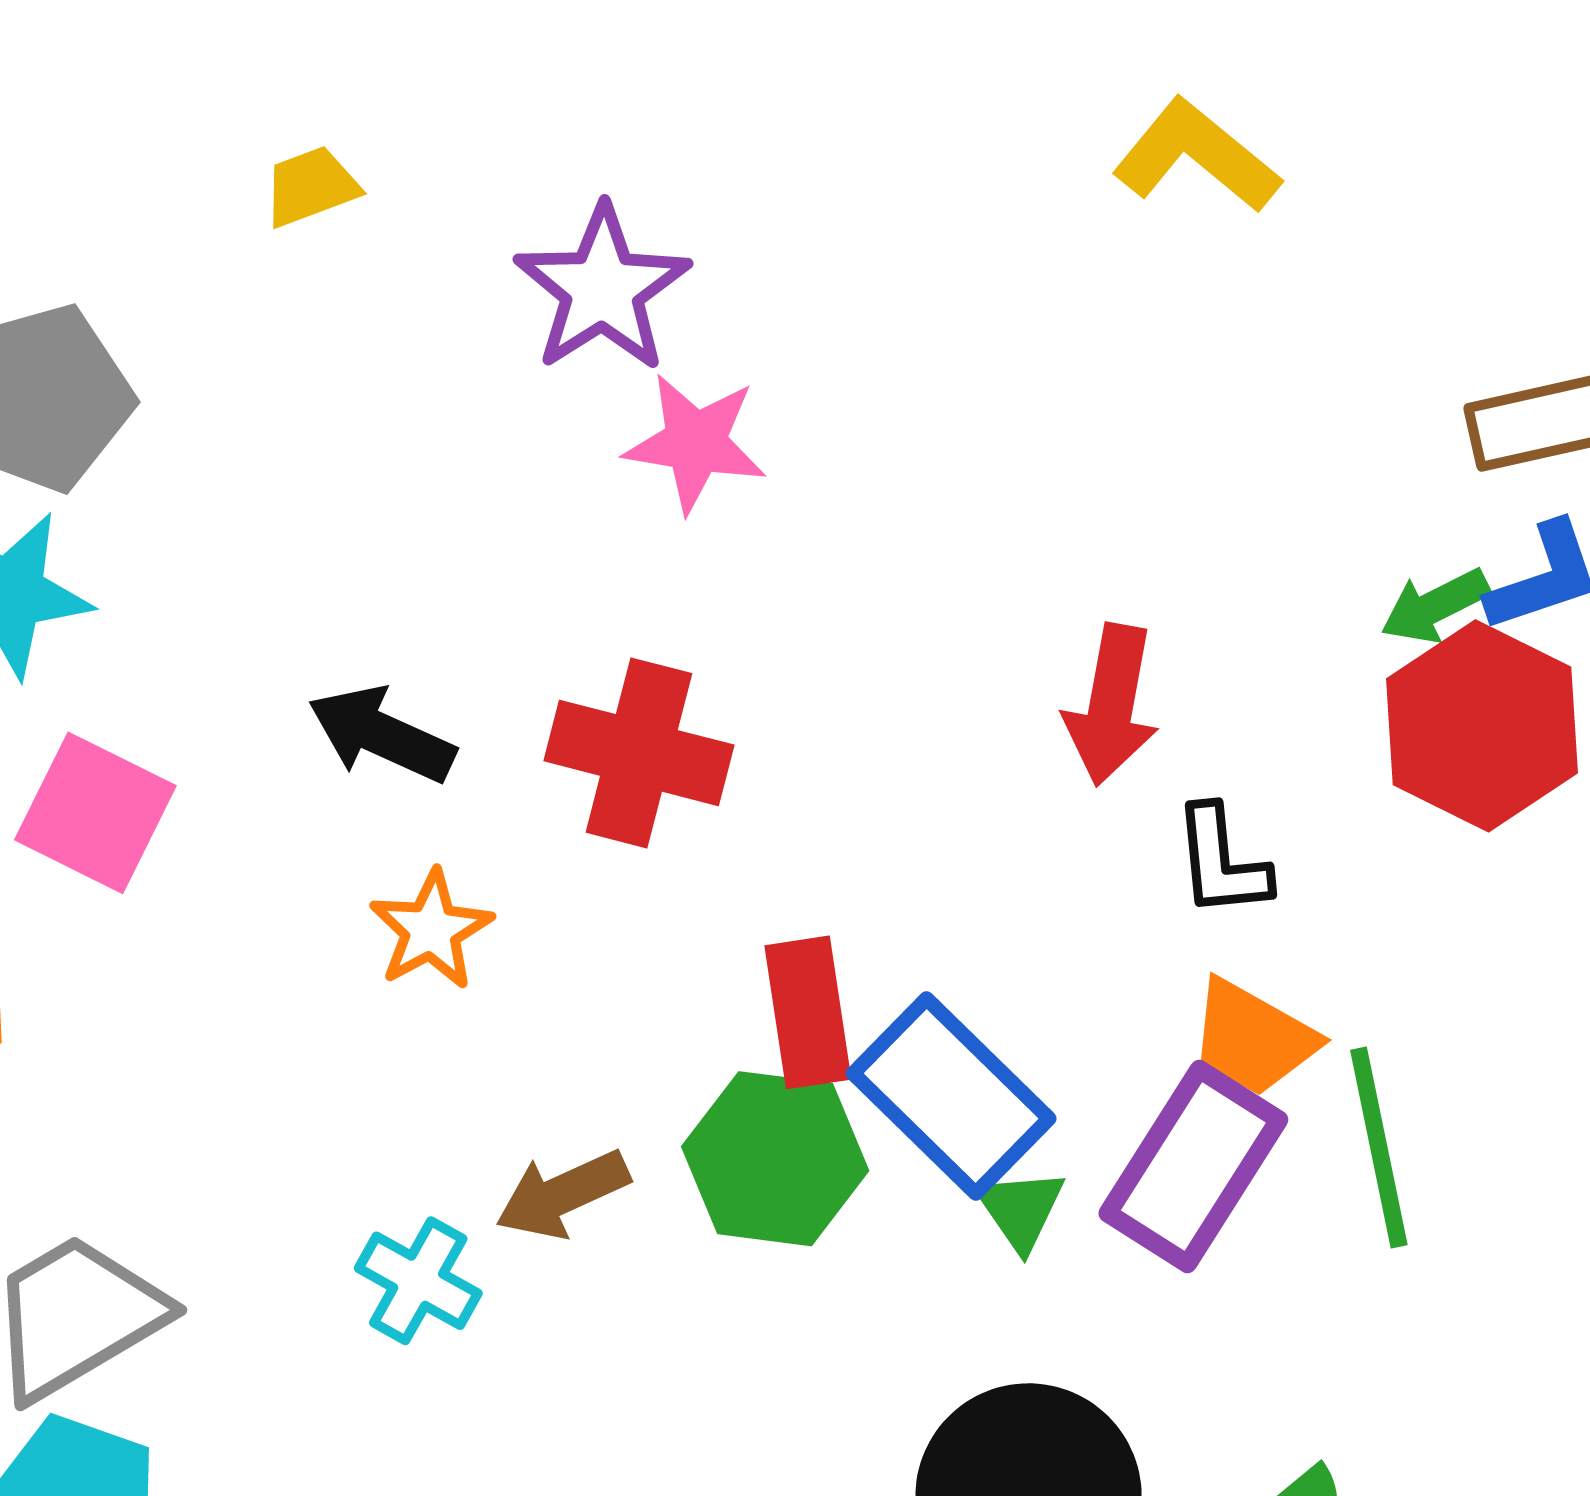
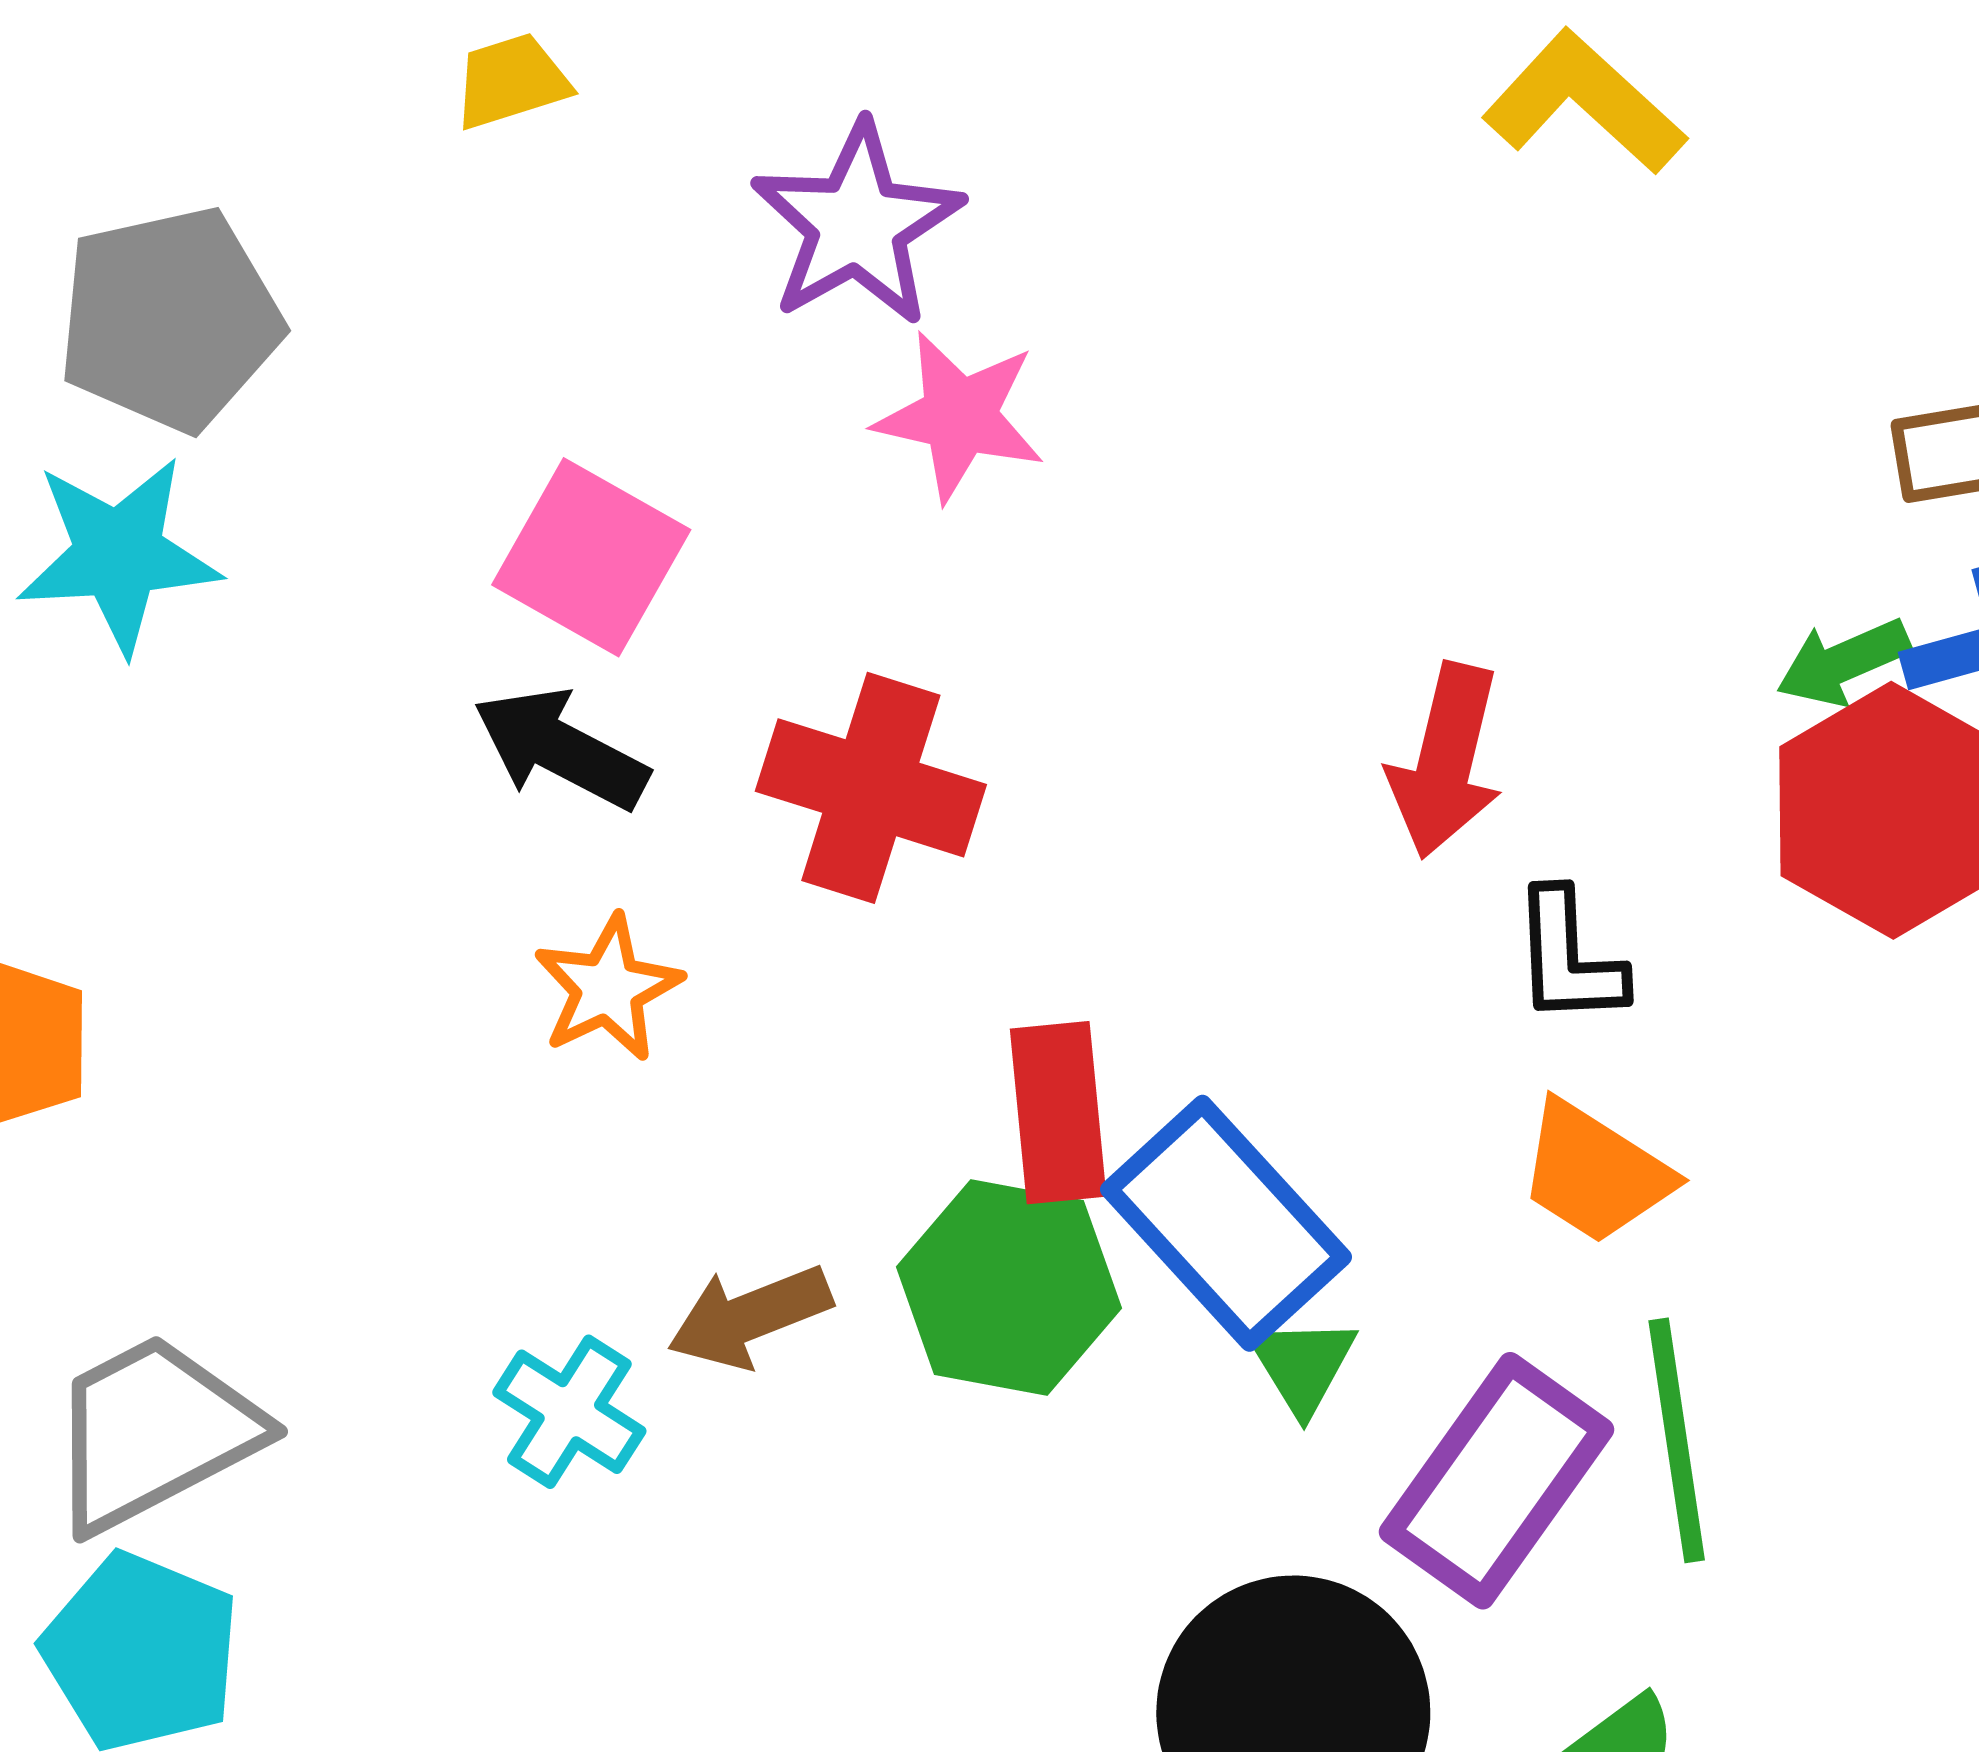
pink square: (95, 813) -> (591, 557), moved
green line: (1379, 1147) -> (1677, 1440), moved
purple rectangle: (1193, 1167) -> (1496, 1481), moved

